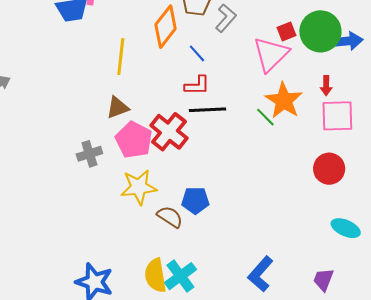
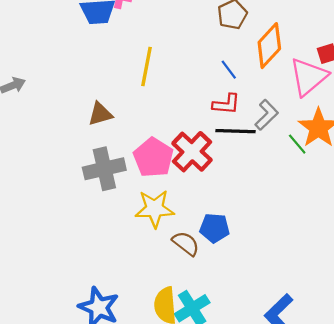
gray L-shape: (226, 18) -> (266, 115), moved
orange diamond: (166, 27) -> (269, 46), moved
brown triangle: (118, 107) -> (100, 114), moved
gray cross: (89, 154) -> (104, 169), size x1.5

